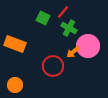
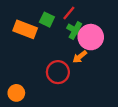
orange rectangle: (15, 44) -> (25, 29), moved
pink circle: (88, 46) -> (91, 37), moved

